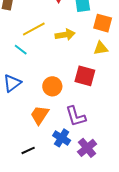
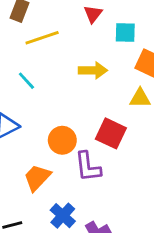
yellow line: (34, 29) -> (42, 38), moved
purple L-shape: (76, 116) -> (88, 167), moved

